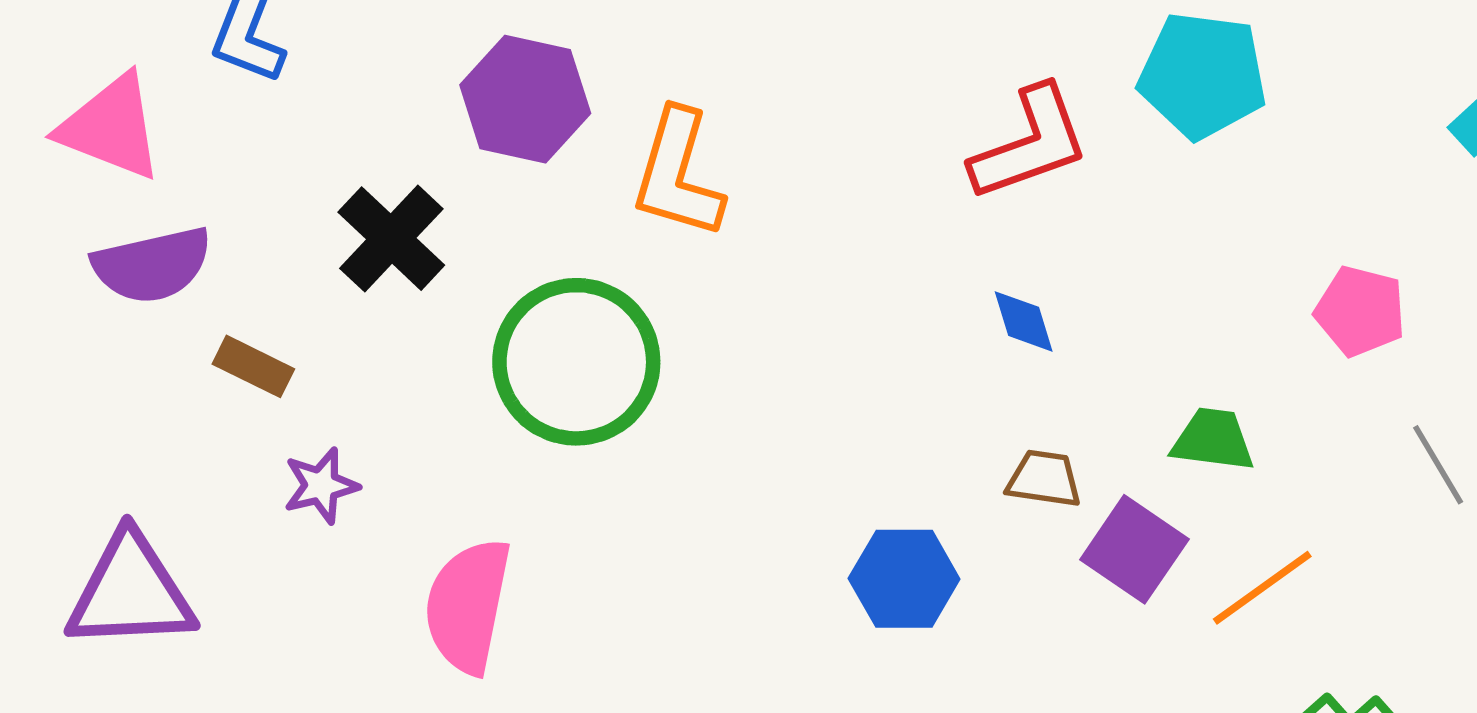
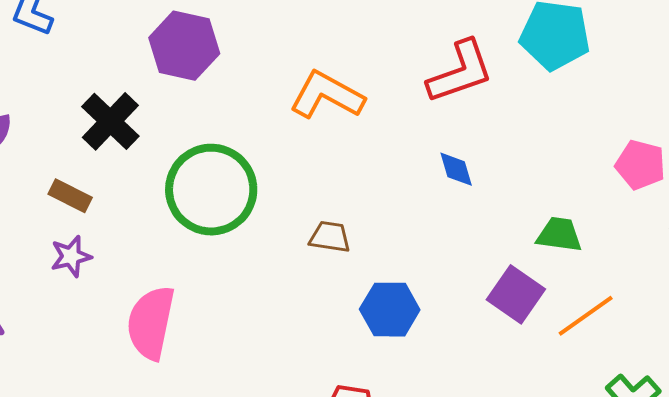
orange L-shape: (678, 174) -> (327, 95), moved, turned 102
brown rectangle: (253, 366) -> (70, 196), moved
brown trapezoid: (1044, 479) -> (330, 237), moved

